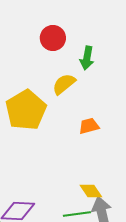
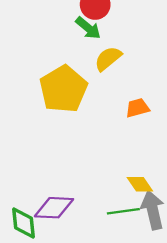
green arrow: (87, 58) -> (88, 28), moved, turned -60

